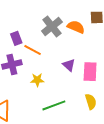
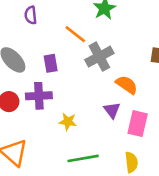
orange semicircle: (76, 27) -> (127, 85), moved
orange line: (33, 50) -> (75, 34), moved

